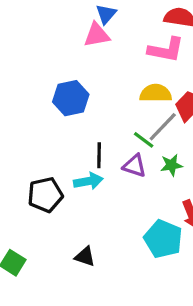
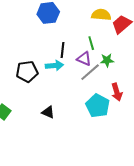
gray line: (163, 127) -> (90, 72), moved
green line: (144, 140) -> (91, 43), turned 32

